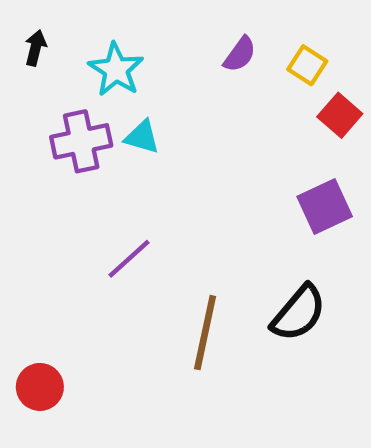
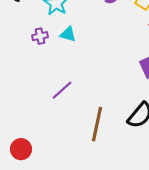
purple cross: (81, 141) -> (40, 36), size x0.6

